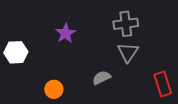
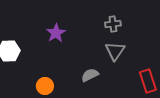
gray cross: (126, 24) -> (113, 24), size x0.7

